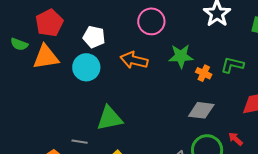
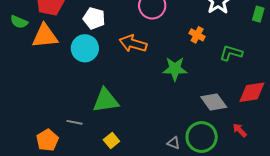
green star: (181, 56) -> (175, 69), moved
orange cross: (204, 73) -> (197, 35), moved
gray diamond: (201, 110) -> (214, 102), moved, turned 44
red arrow: (236, 139) -> (240, 130), moved

